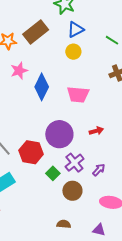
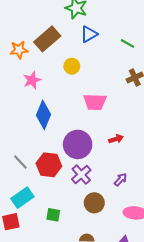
yellow circle: (73, 52) -> (72, 66), moved
blue diamond: (42, 87) -> (43, 115), moved
purple cross: (74, 163) -> (81, 175), moved
green square: (53, 173) -> (53, 215), moved, turned -32

